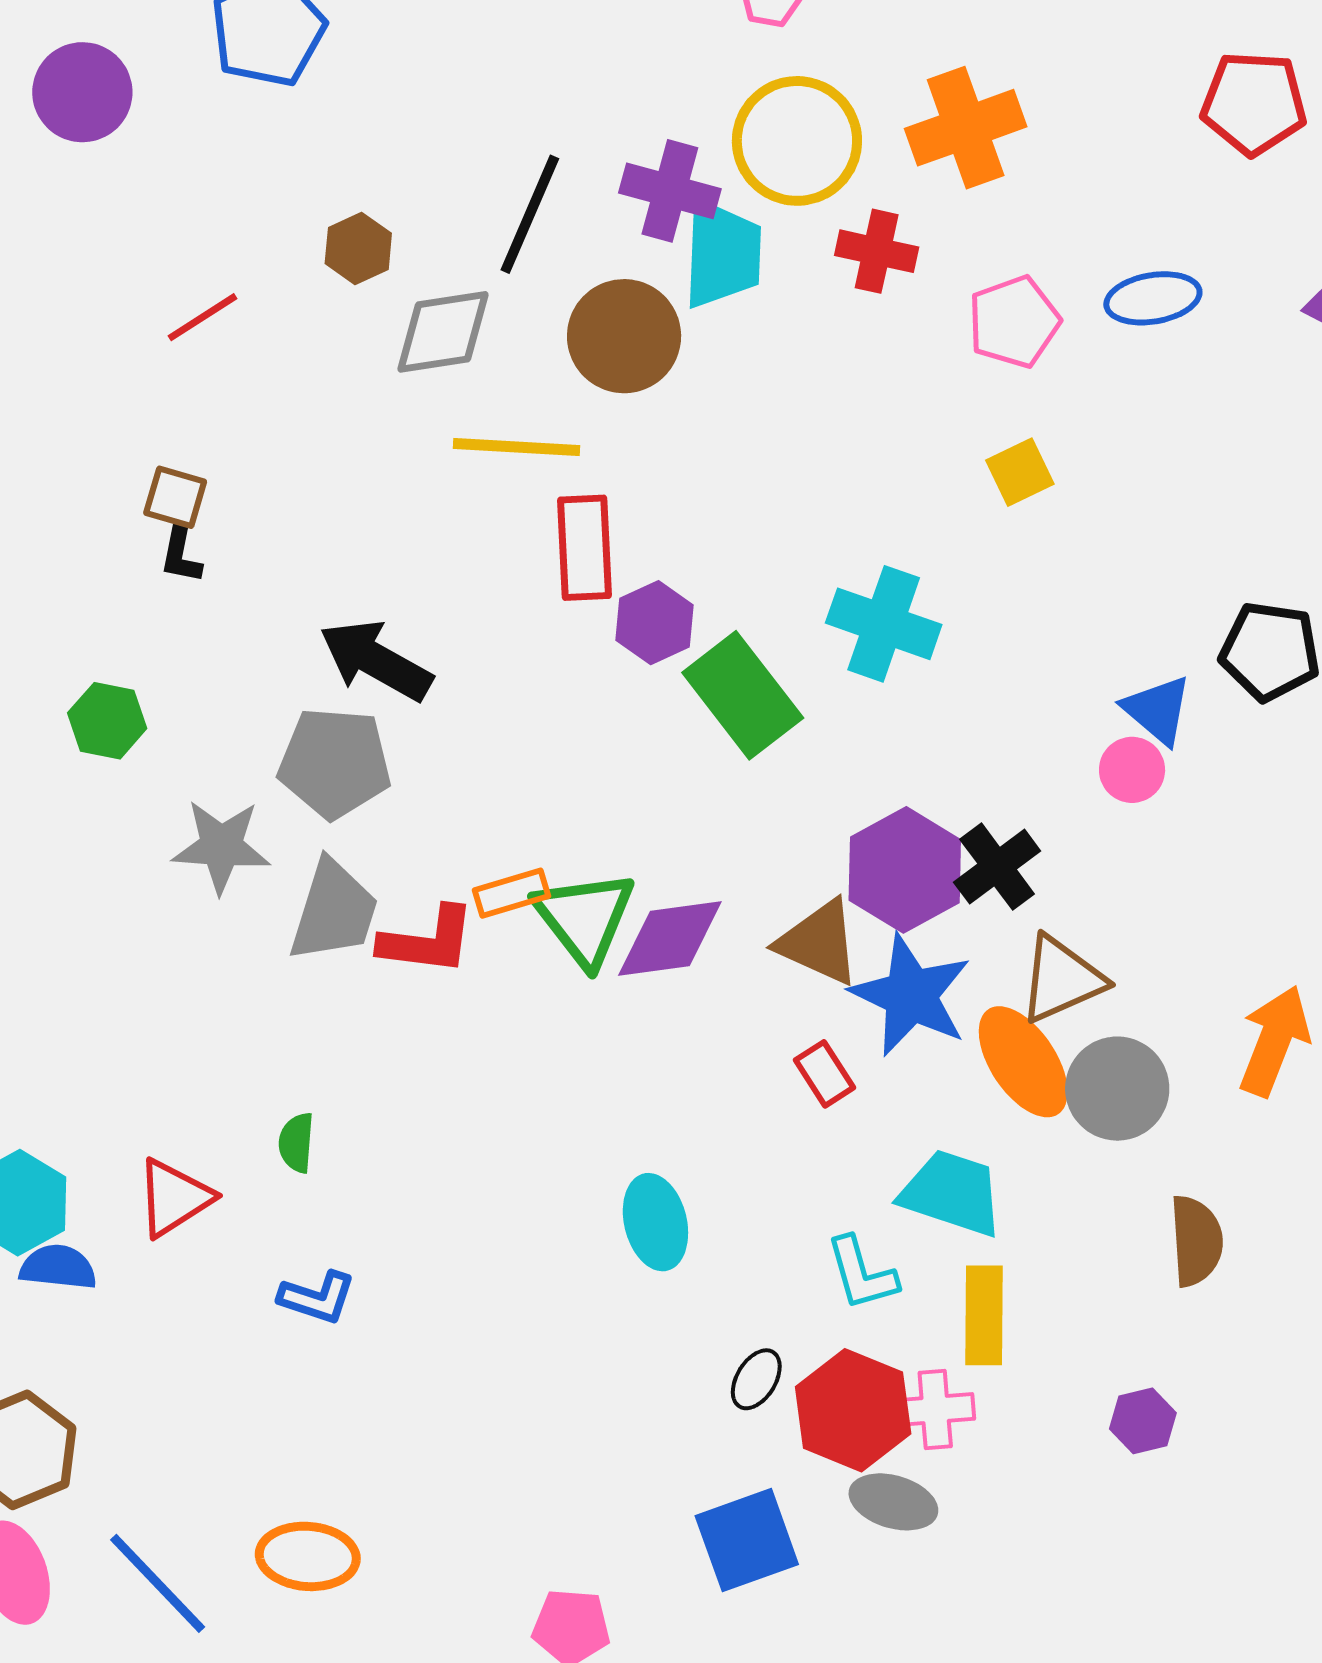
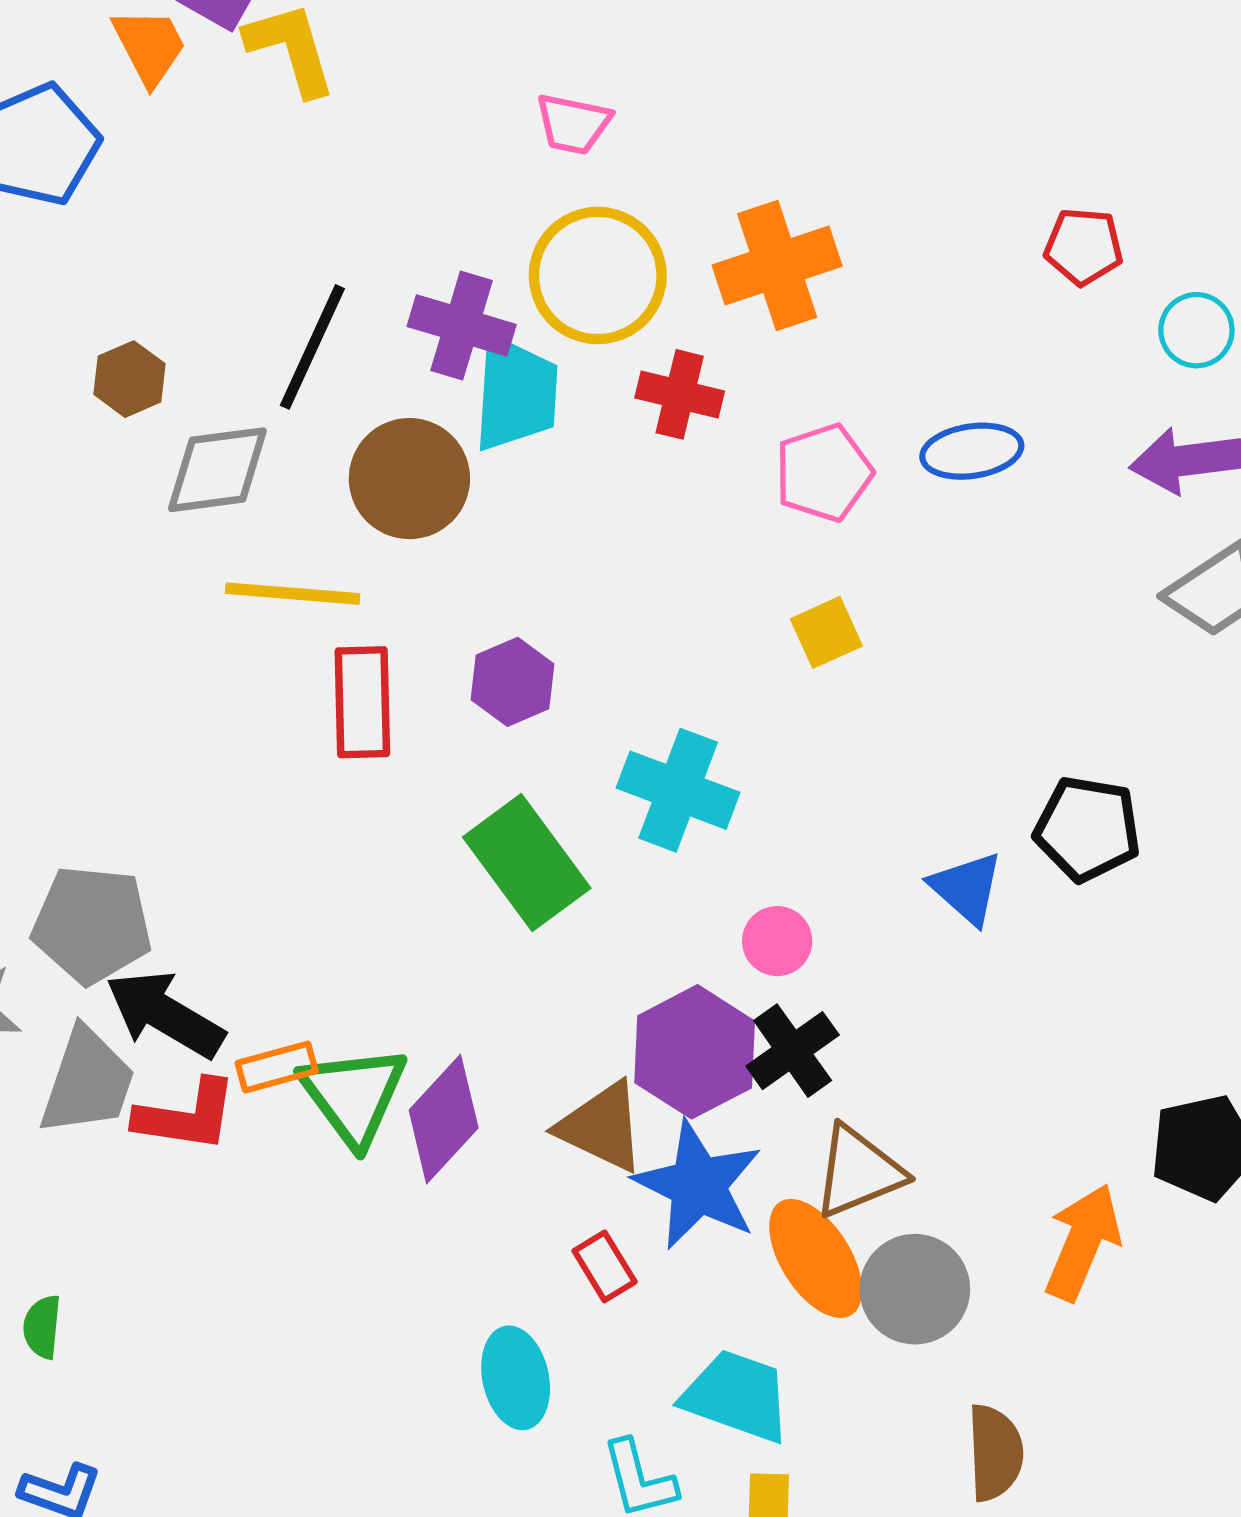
red pentagon: (1254, 103) -> (1084, 246), size x0.7
purple hexagon: (655, 623) -> (513, 682), moved
black arrow: (376, 660) -> (165, 1014), moved
pink circle: (1132, 770) -> (777, 941), moved
purple diamond: (670, 938) -> (444, 1119), turned -41
cyan ellipse: (655, 1222) -> (516, 1378), moved

